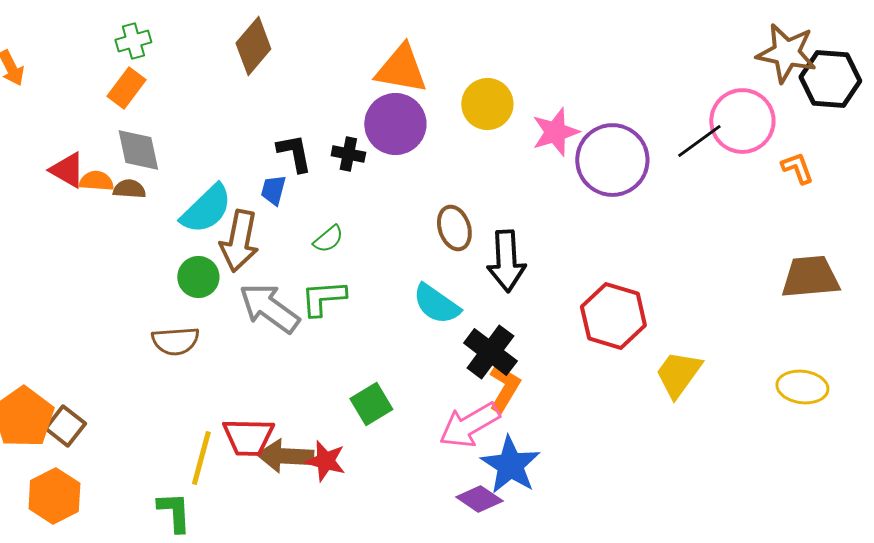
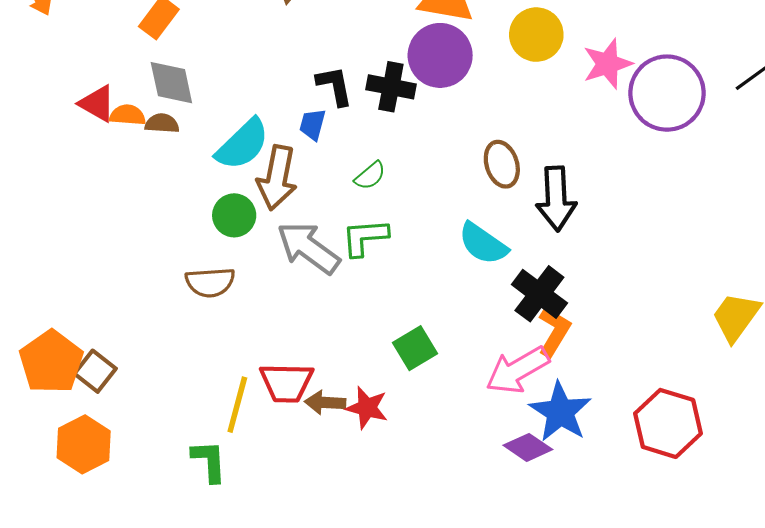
black cross: (348, 154) -> (391, 87), size x1.4
red hexagon: (613, 316) -> (668, 423), moved
brown arrow: (285, 456) -> (325, 403), size x0.7

